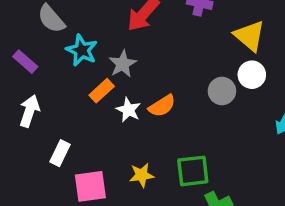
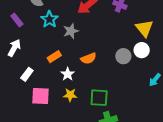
orange rectangle: (102, 91) -> (54, 57), moved
white star: (128, 110) -> (68, 74), moved

